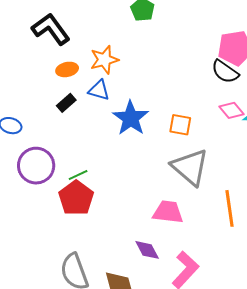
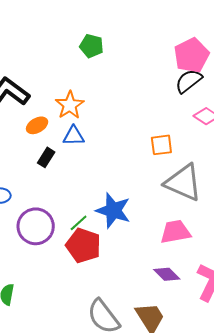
black semicircle: (225, 72) -> (189, 81), turned 124
blue star: (131, 118) -> (113, 210), moved

